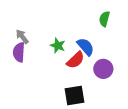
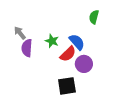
purple semicircle: (19, 52) -> (27, 48), moved
purple circle: (103, 69) -> (84, 64), moved

